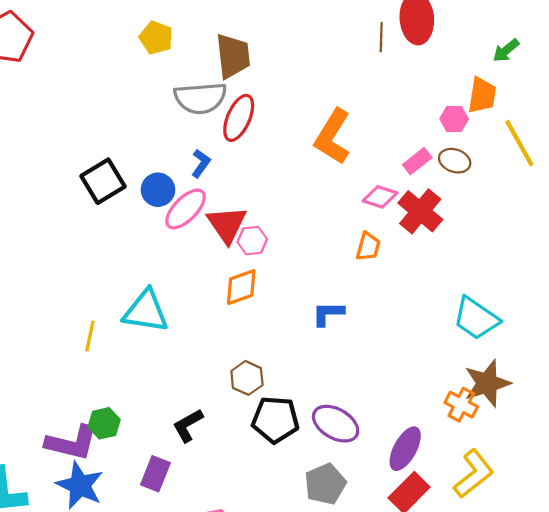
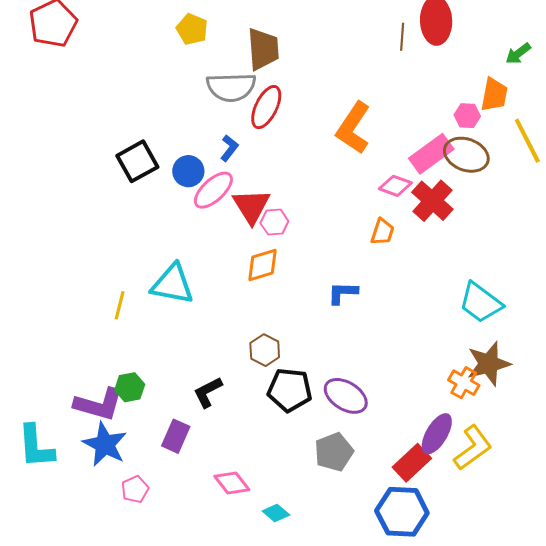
pink rectangle: (417, 161) -> (431, 154), size x1.6
brown ellipse: (455, 161) -> (466, 155), size x1.5
purple ellipse: (405, 449) -> (437, 434), moved

